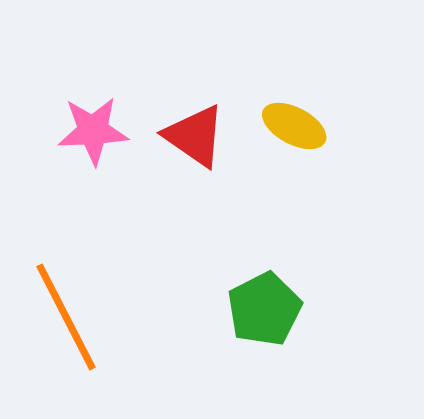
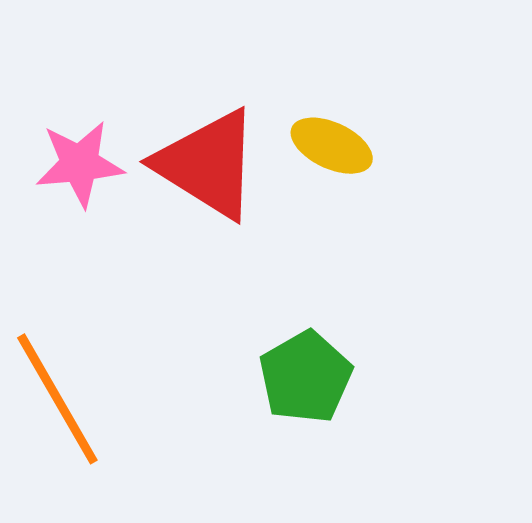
red triangle: (195, 136) -> (208, 164), size x1.4

